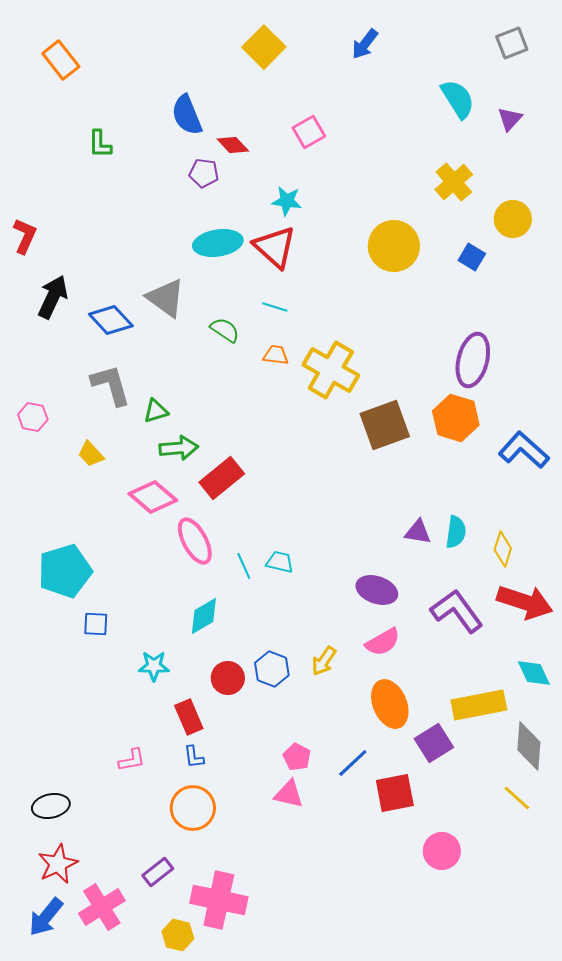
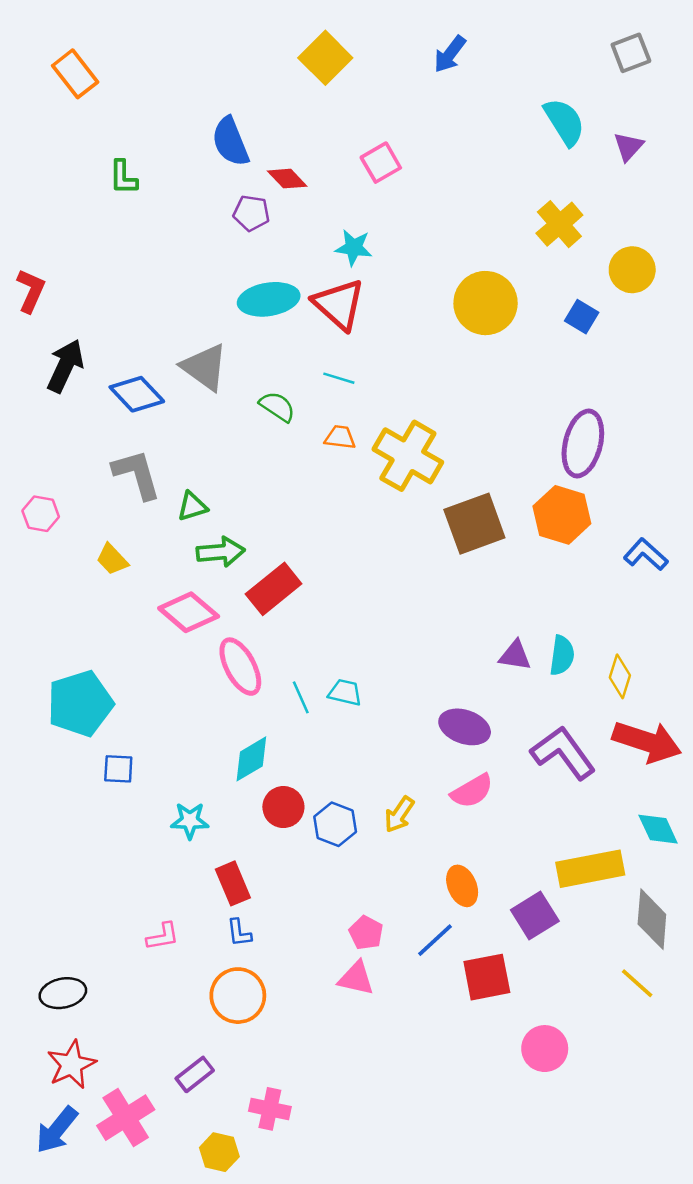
blue L-shape: (524, 450) -> (646, 554), size x0.7
red circle: (228, 678) -> (283, 807), moved
orange ellipse: (390, 704) -> (462, 886), moved, size x0.7
pink cross: (219, 900) -> (270, 1109), size x0.6

